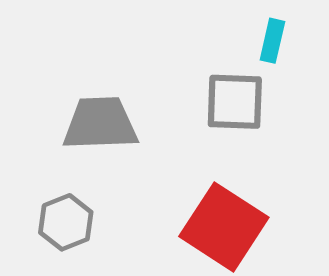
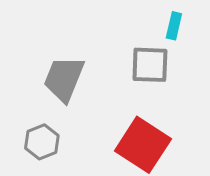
gray trapezoid: (100, 124) -> (64, 79), turned -66

